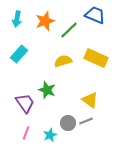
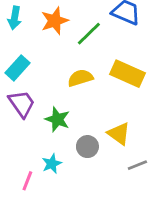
purple trapezoid: (25, 103) -> (22, 104), moved
gray line: (86, 121) -> (137, 165), moved
gray circle: (68, 123) -> (87, 147), moved
cyan star: (50, 135) -> (52, 164), moved

